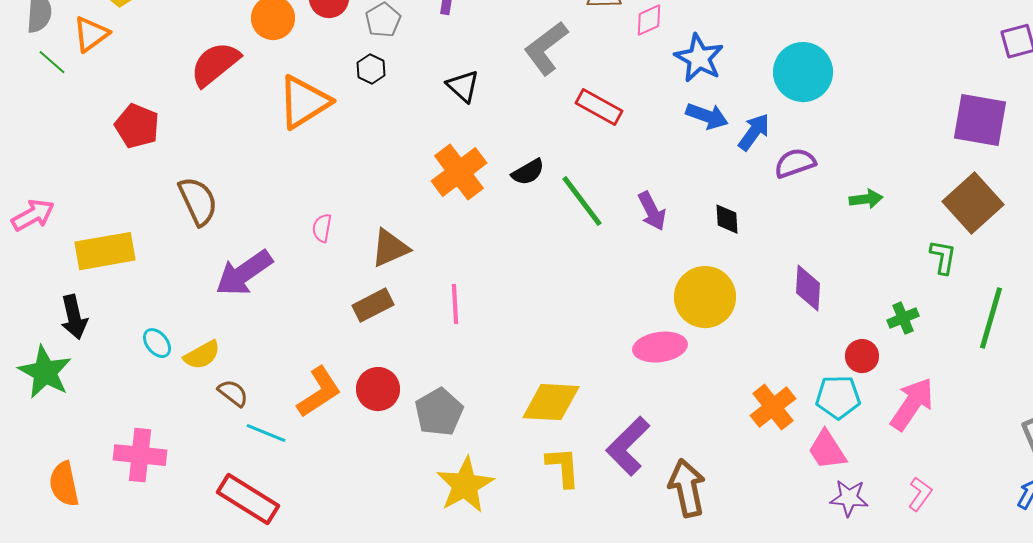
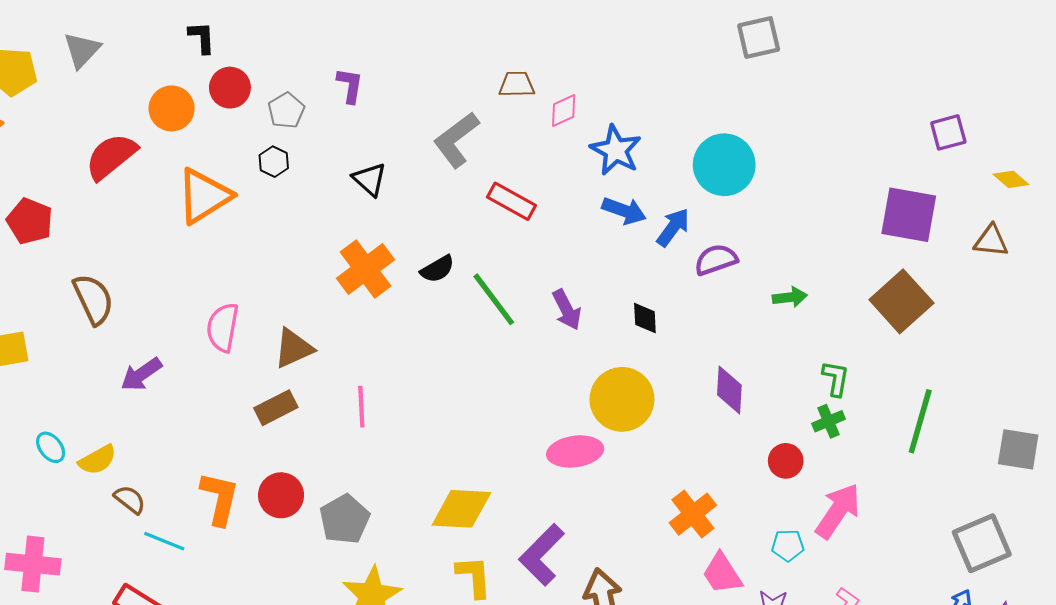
pink semicircle: (322, 228) -> (223, 327), size x1.6
green L-shape: (943, 257) -> (836, 379), moved
purple arrow: (244, 273) -> (141, 374), size x0.7
orange L-shape: (319, 392) -> (220, 498), turned -44
cyan pentagon: (838, 397) -> (788, 545), moved, size x0.7
pink trapezoid: (827, 450) -> (722, 573), moved

